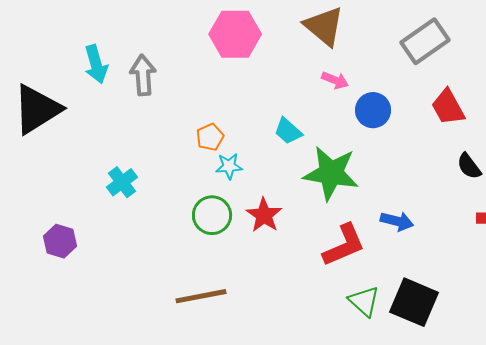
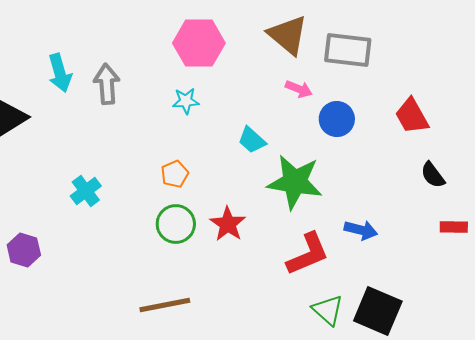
gray rectangle: (425, 41) -> (348, 50), moved, turned 42
orange pentagon: (210, 137) -> (175, 174), moved
cyan star: (229, 166) -> (186, 101), moved

